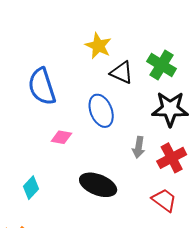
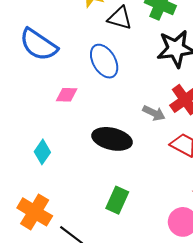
blue semicircle: (42, 86) -> (38, 45), turned -30
gray arrow: (139, 147) -> (154, 113), moved, turned -65

